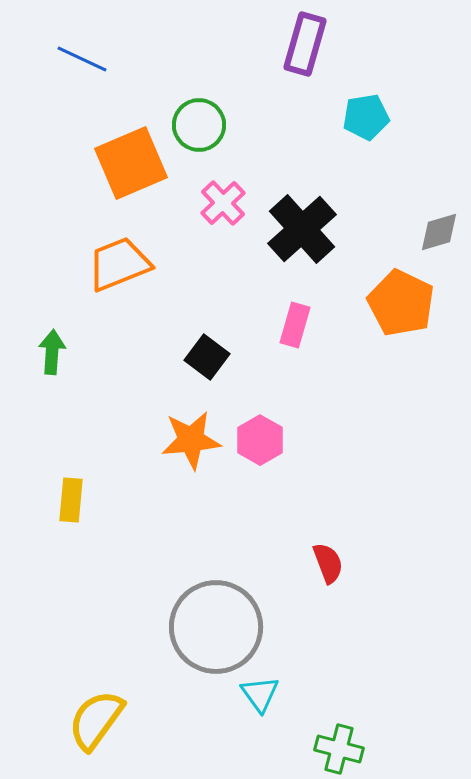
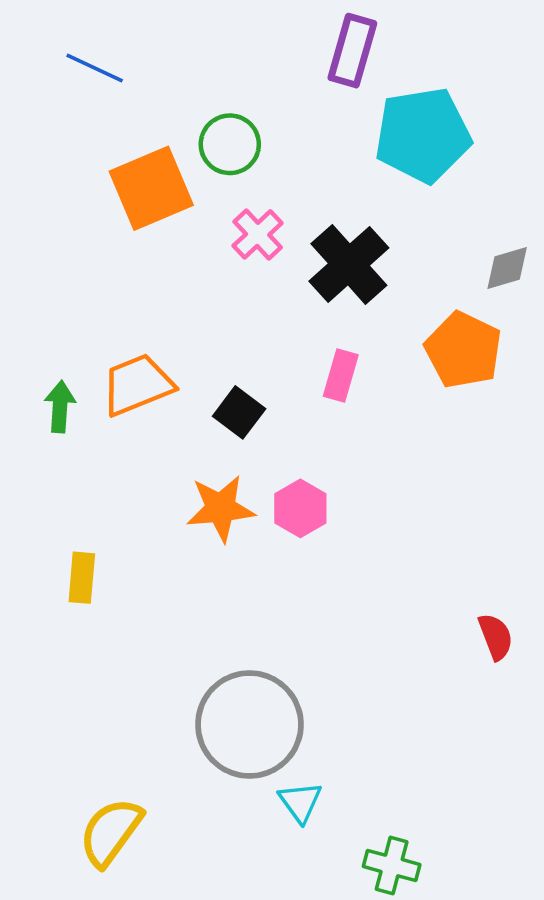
cyan pentagon: (366, 117) -> (423, 135), size x1.8
orange trapezoid: (119, 264) -> (137, 385), moved
red semicircle: (328, 563) -> (496, 637), moved

